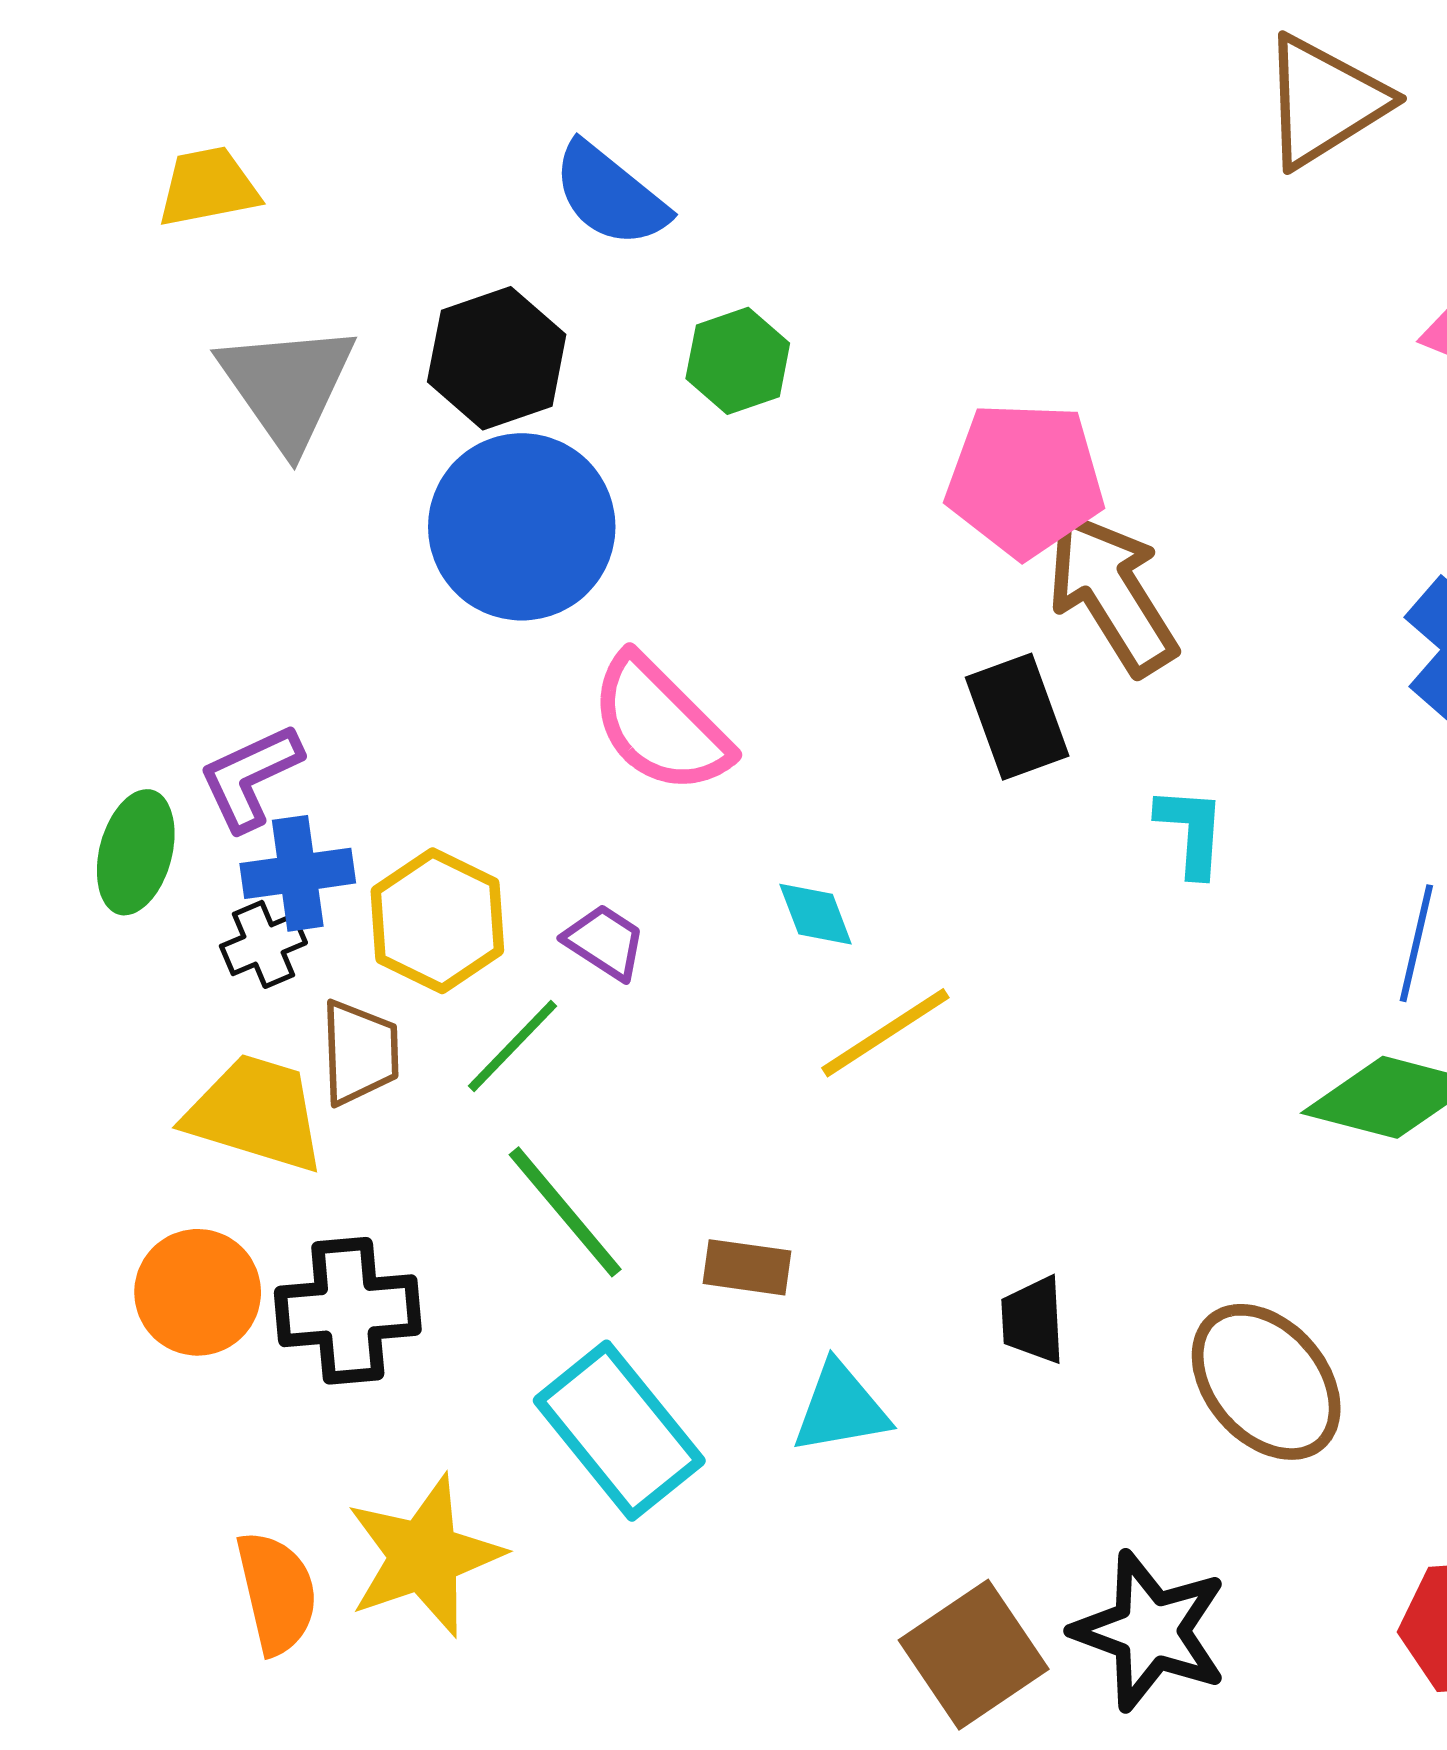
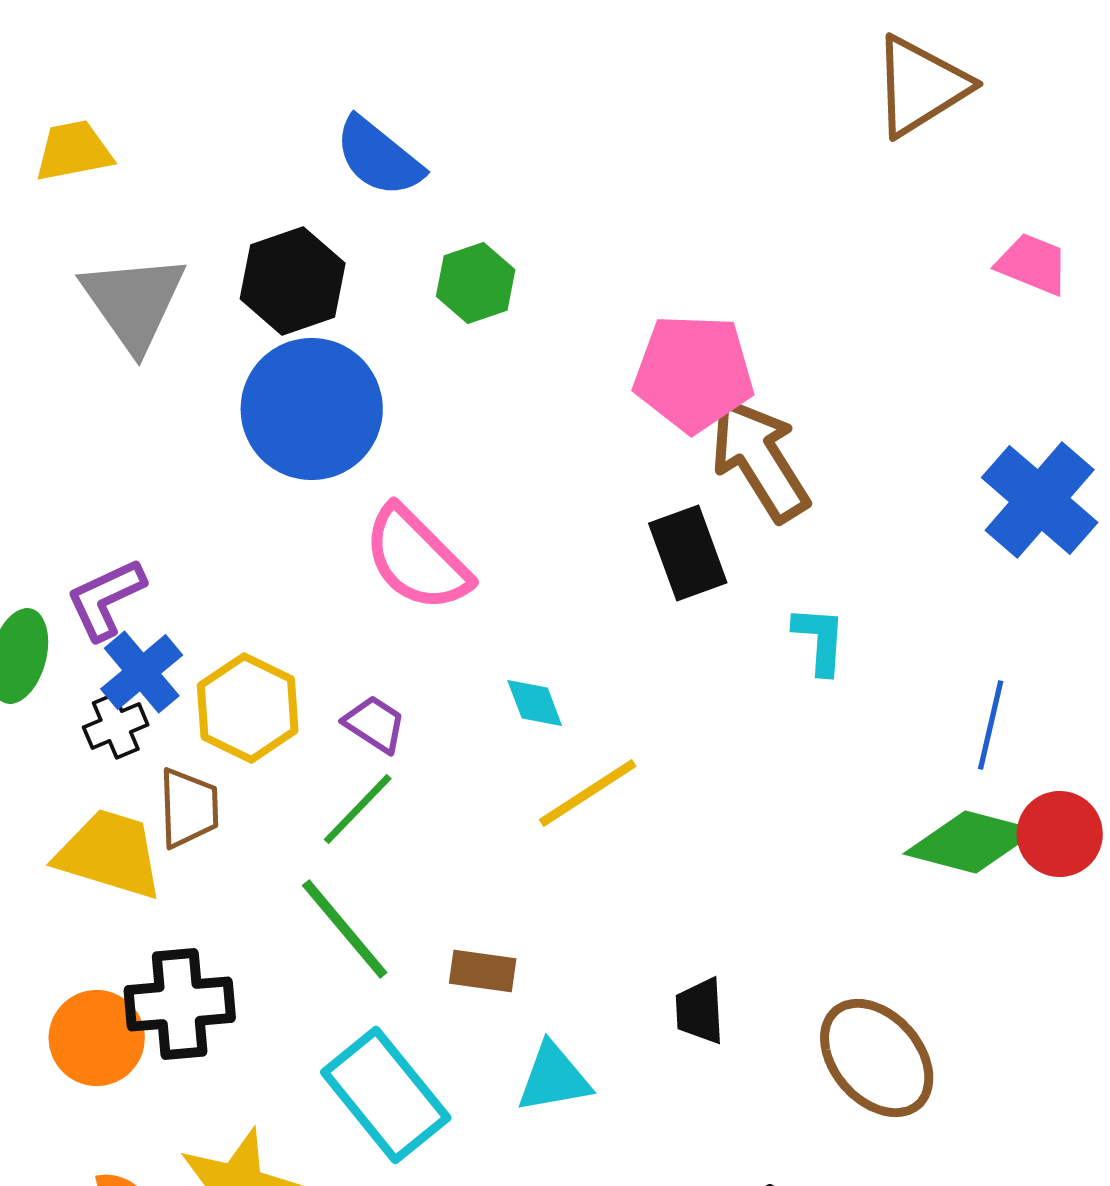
blue cross: (298, 873) -> (142, 672), turned -32
green line: (513, 1046) -> (358, 809), moved
orange circle: (198, 1292) -> (97, 1038), moved

